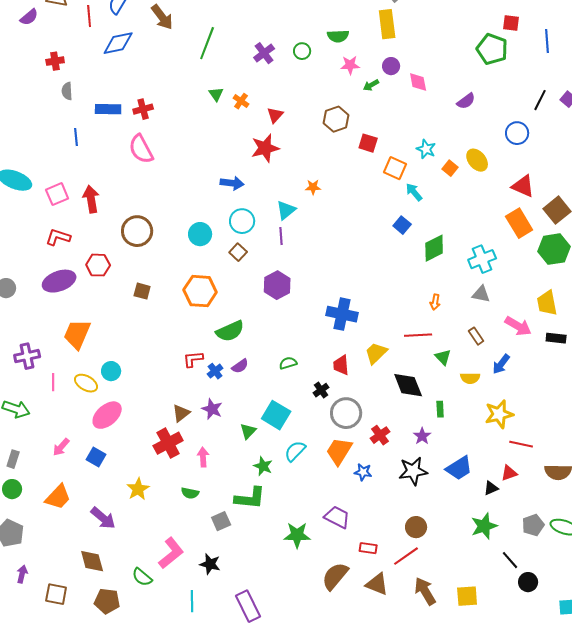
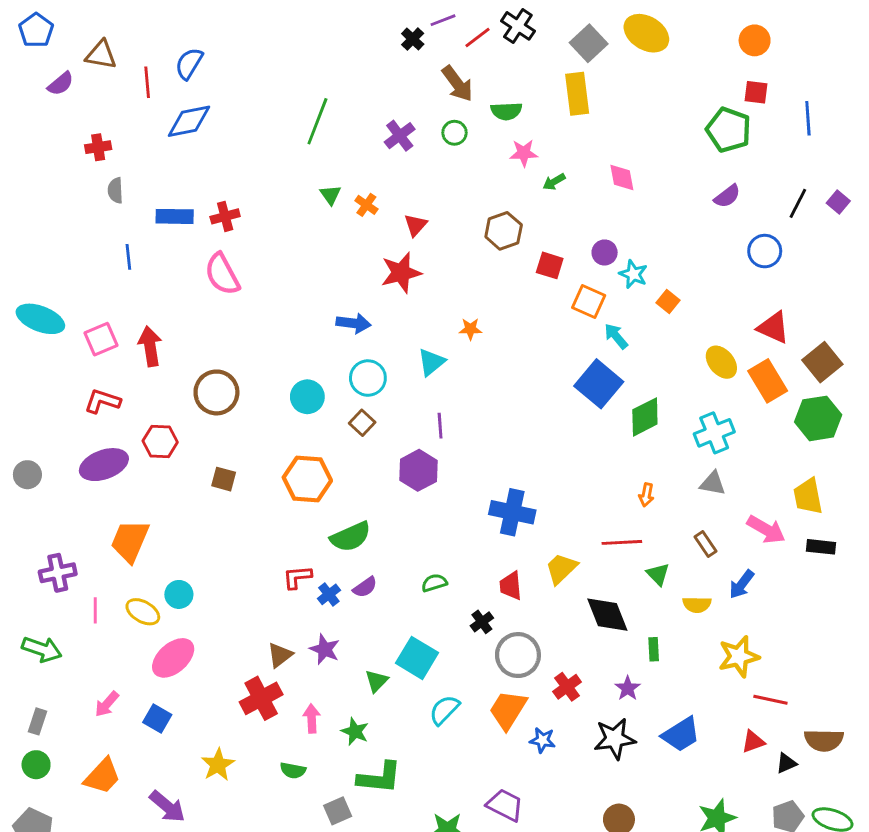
brown arrow: (162, 17) -> (457, 84), moved
purple circle: (391, 66) -> (605, 252), moved
purple semicircle: (466, 101) -> (727, 196), moved
yellow ellipse: (477, 160) -> (721, 362), moved
blue square: (402, 225) -> (599, 384), size x1.8
purple line: (281, 236) -> (440, 426), moved
green star: (263, 466) -> (355, 731), moved
black triangle: (491, 488) -> (786, 763), moved

